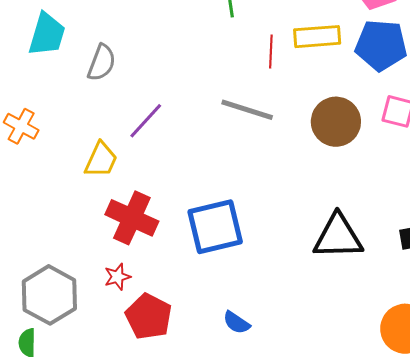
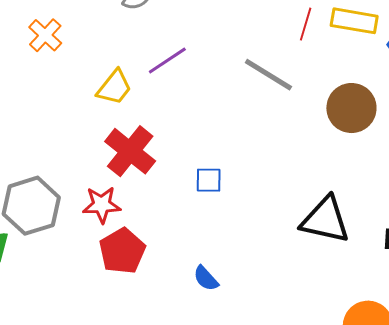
blue square: (215, 227) -> (209, 180), size x0.5
red star: (117, 277) -> (102, 205), size x1.4

